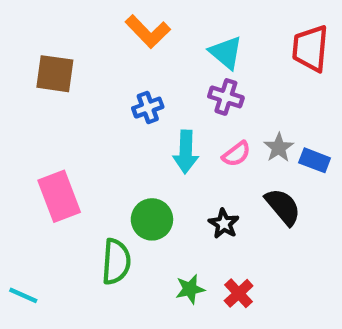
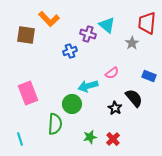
orange L-shape: (148, 31) -> (49, 19), moved
purple cross: (226, 97) -> (88, 34), moved
gray star: (279, 148) -> (132, 43), moved
cyan arrow: (186, 152) -> (88, 86), moved, turned 72
black star: (224, 224) -> (115, 108), moved
cyan line: (23, 295) -> (20, 139), moved, turned 48

